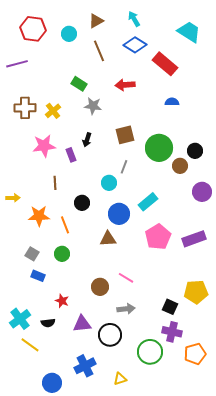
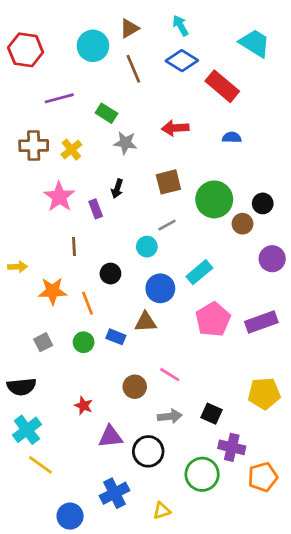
red hexagon: (33, 29) -> (26, 50), moved
cyan circle: (69, 34) -> (93, 46), size x1.5
purple line: (17, 64) -> (59, 98), moved
red arrow: (125, 85) -> (175, 128), moved
pink star: (44, 146) -> (59, 197), turned -30
gray line: (124, 167) -> (167, 225), turned 40
gray square: (32, 254) -> (43, 342), turned 32
blue rectangle: (38, 276) -> (116, 337), moved
black square: (170, 307) -> (212, 414), moved
black semicircle: (48, 323) -> (22, 387), moved, size x1.5

